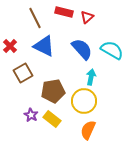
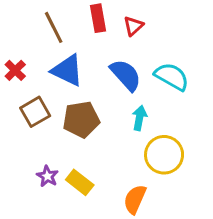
red rectangle: (64, 12) -> (98, 18), turned 66
brown pentagon: (53, 91) -> (81, 119), moved
yellow circle: (84, 101) -> (164, 155), moved

